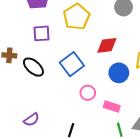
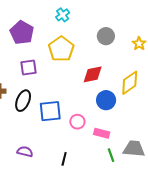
blue square: (72, 64) -> (50, 111), moved, turned 35
black ellipse: (33, 67) -> (23, 101), turned 75
purple semicircle: (32, 120) -> (25, 152), turned -126

